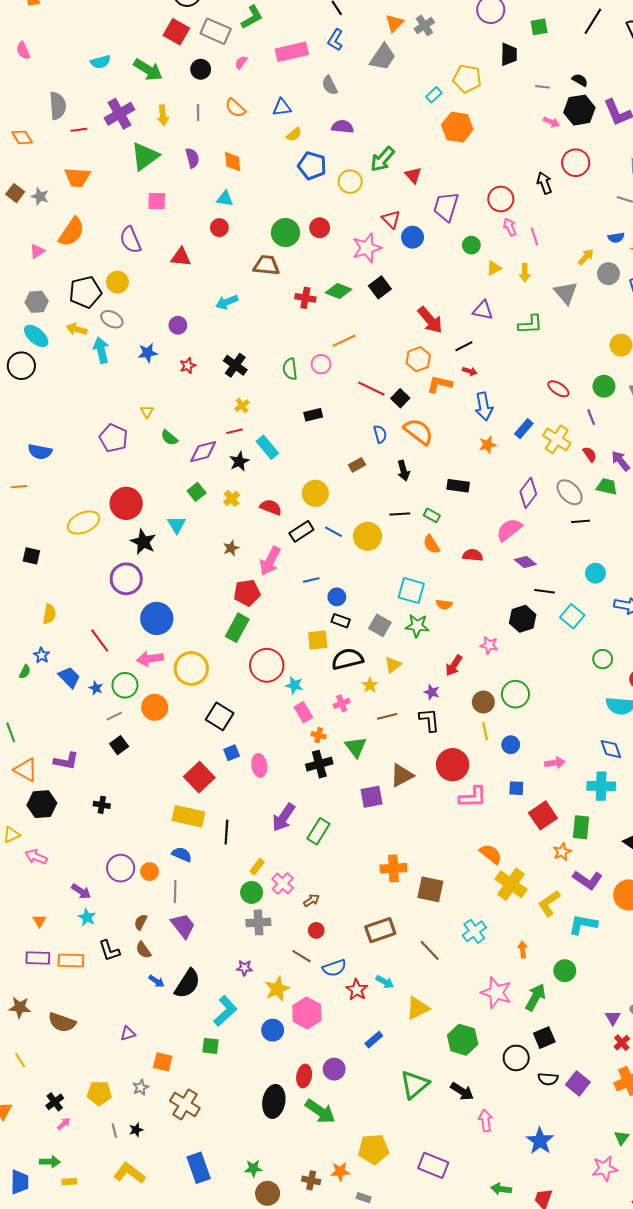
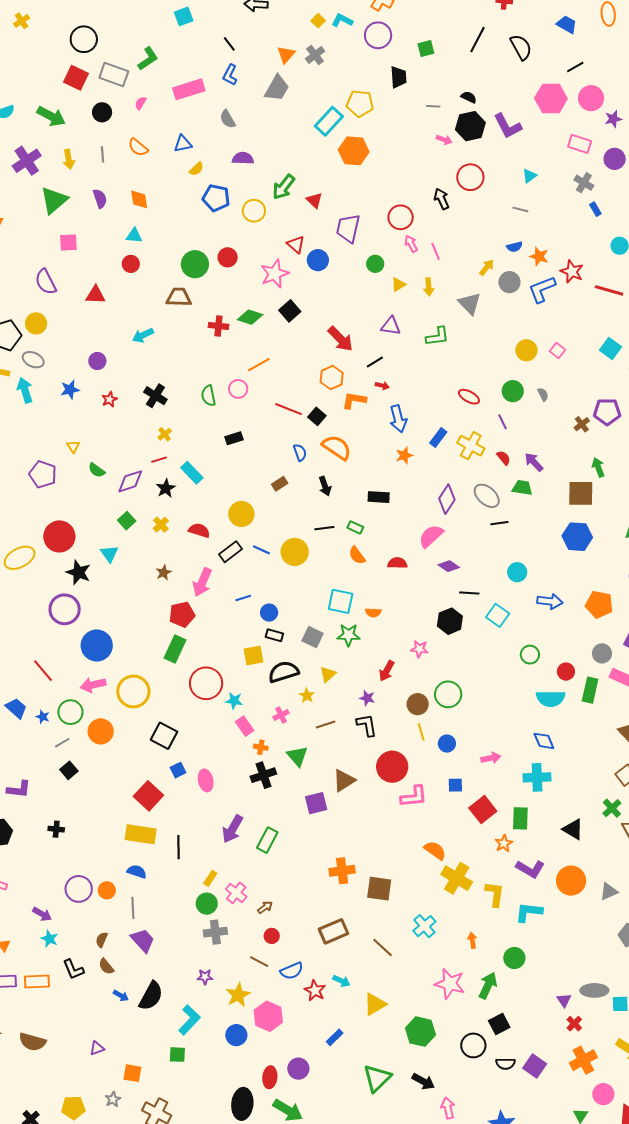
cyan rectangle: (434, 95) -> (329, 121), size x1.8
yellow L-shape: (549, 903) -> (495, 894), turned 136

